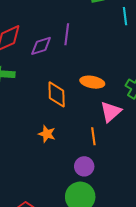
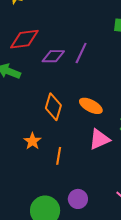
orange line: (93, 136) -> (59, 156), moved
purple circle: (84, 166) -> (78, 199), moved

